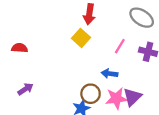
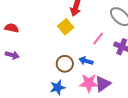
purple arrow: (25, 89) -> (12, 55), moved, turned 40
brown circle: (91, 94) -> (65, 64), moved

